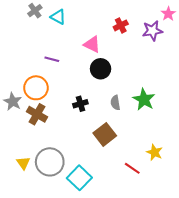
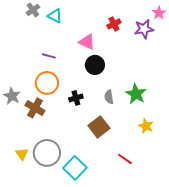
orange circle: (36, 88) -> (47, 83), moved
yellow star: (155, 152) -> (146, 126), moved

